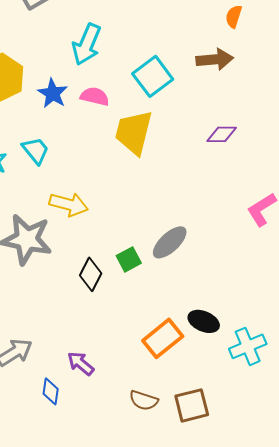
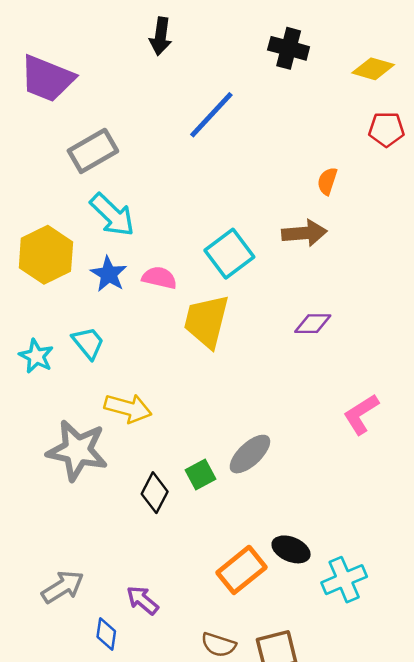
cyan arrow: (87, 44) -> (112, 215), moved, turned -69

